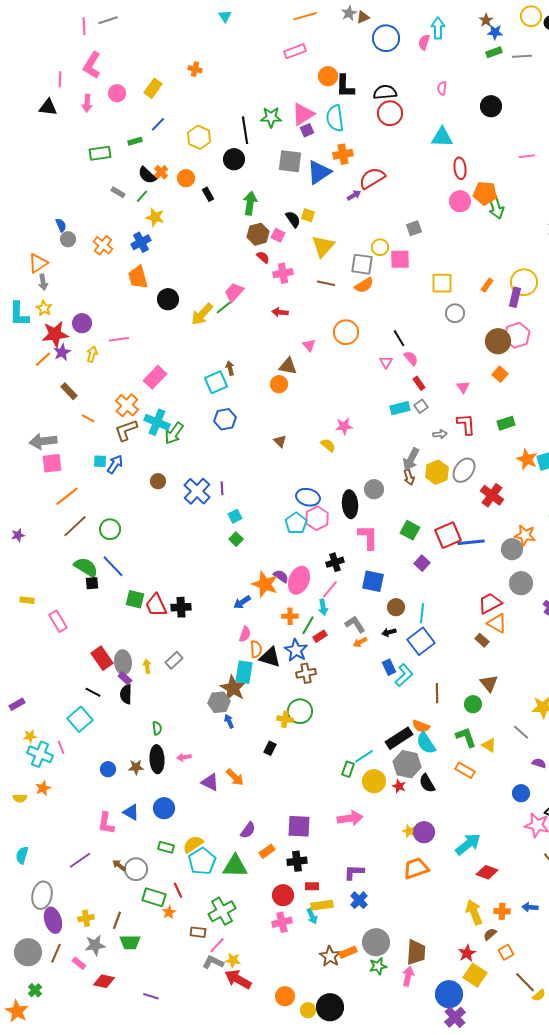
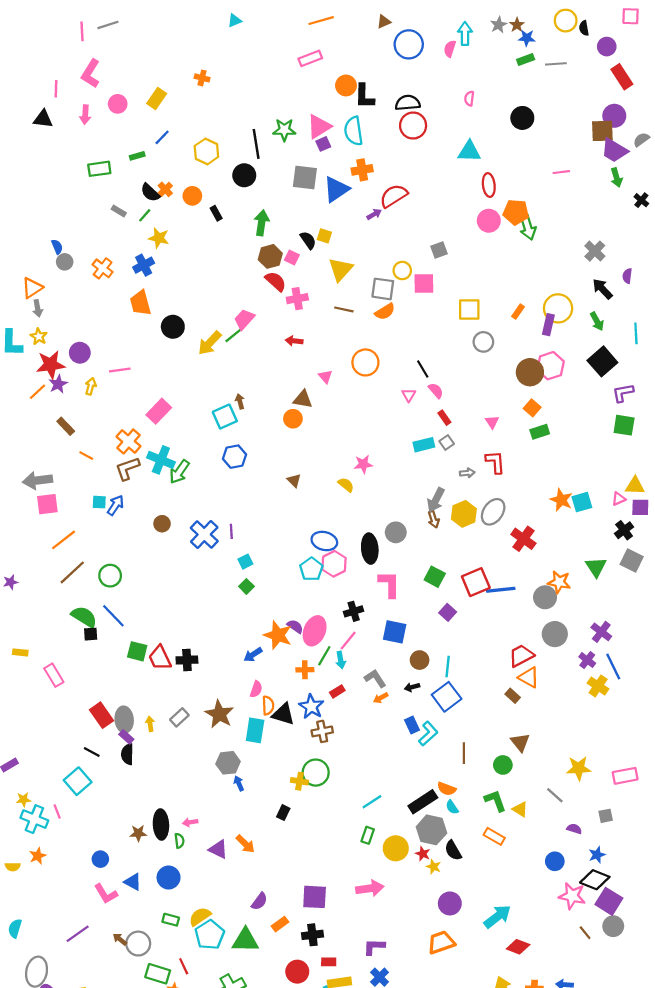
gray star: (349, 13) -> (499, 25), moved
cyan triangle: (225, 16) -> (235, 21), turned 40
red semicircle: (263, 257) -> (276, 281), size x1.5
green rectangle: (506, 423) -> (540, 432), moved
green line: (308, 625) -> (324, 656), moved
brown star: (233, 688) -> (219, 714), moved
green semicircle: (157, 728) -> (179, 841), moved
cyan semicircle: (426, 743) -> (452, 807), size x0.6
cyan line: (364, 756) -> (372, 802), moved
blue circle: (108, 769) -> (100, 859), moved
pink L-shape: (106, 823) -> (106, 894), turned -40
yellow star: (409, 831) -> (434, 867), moved

